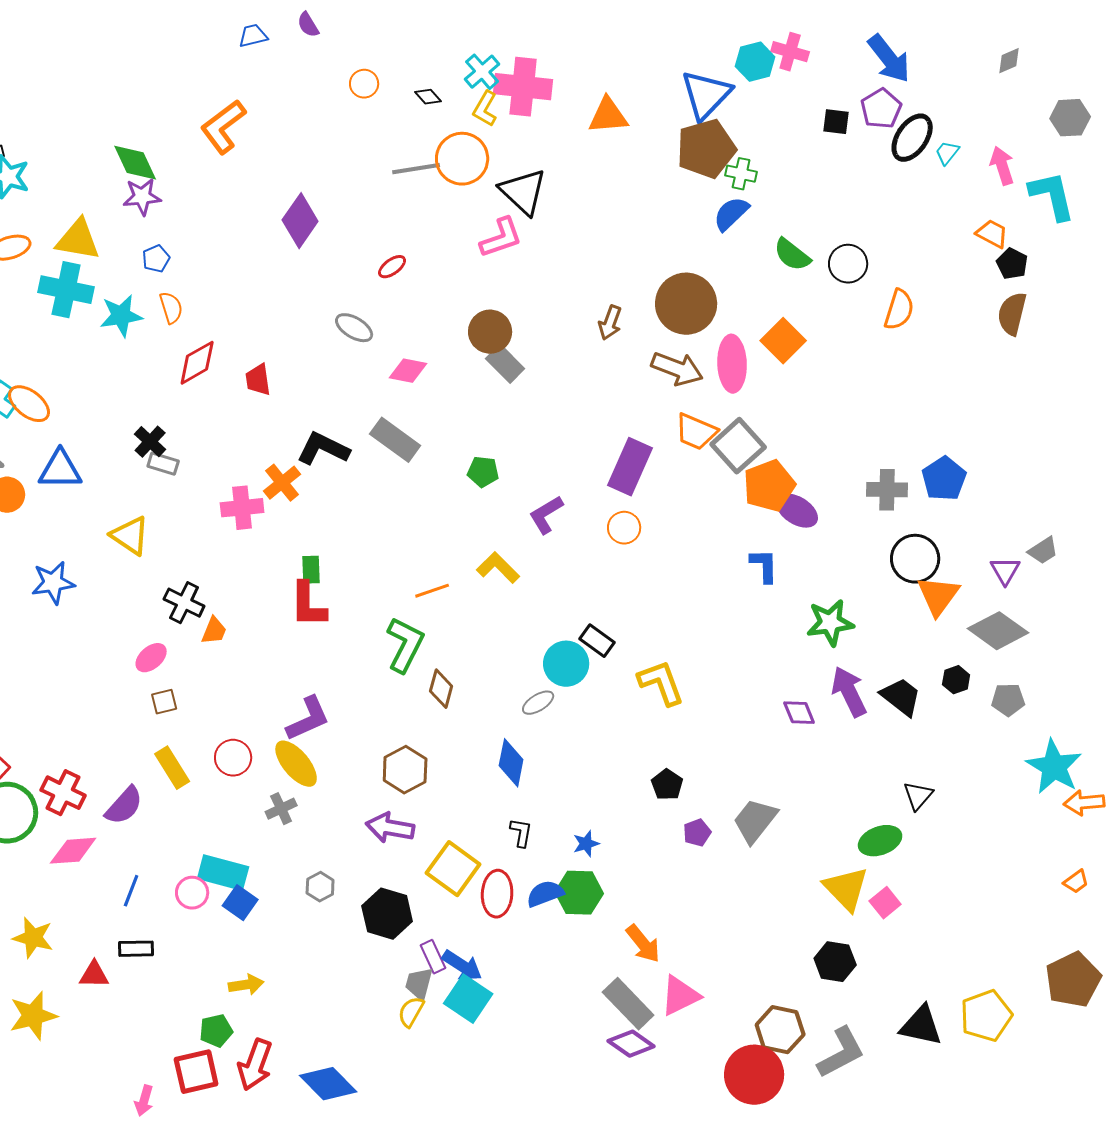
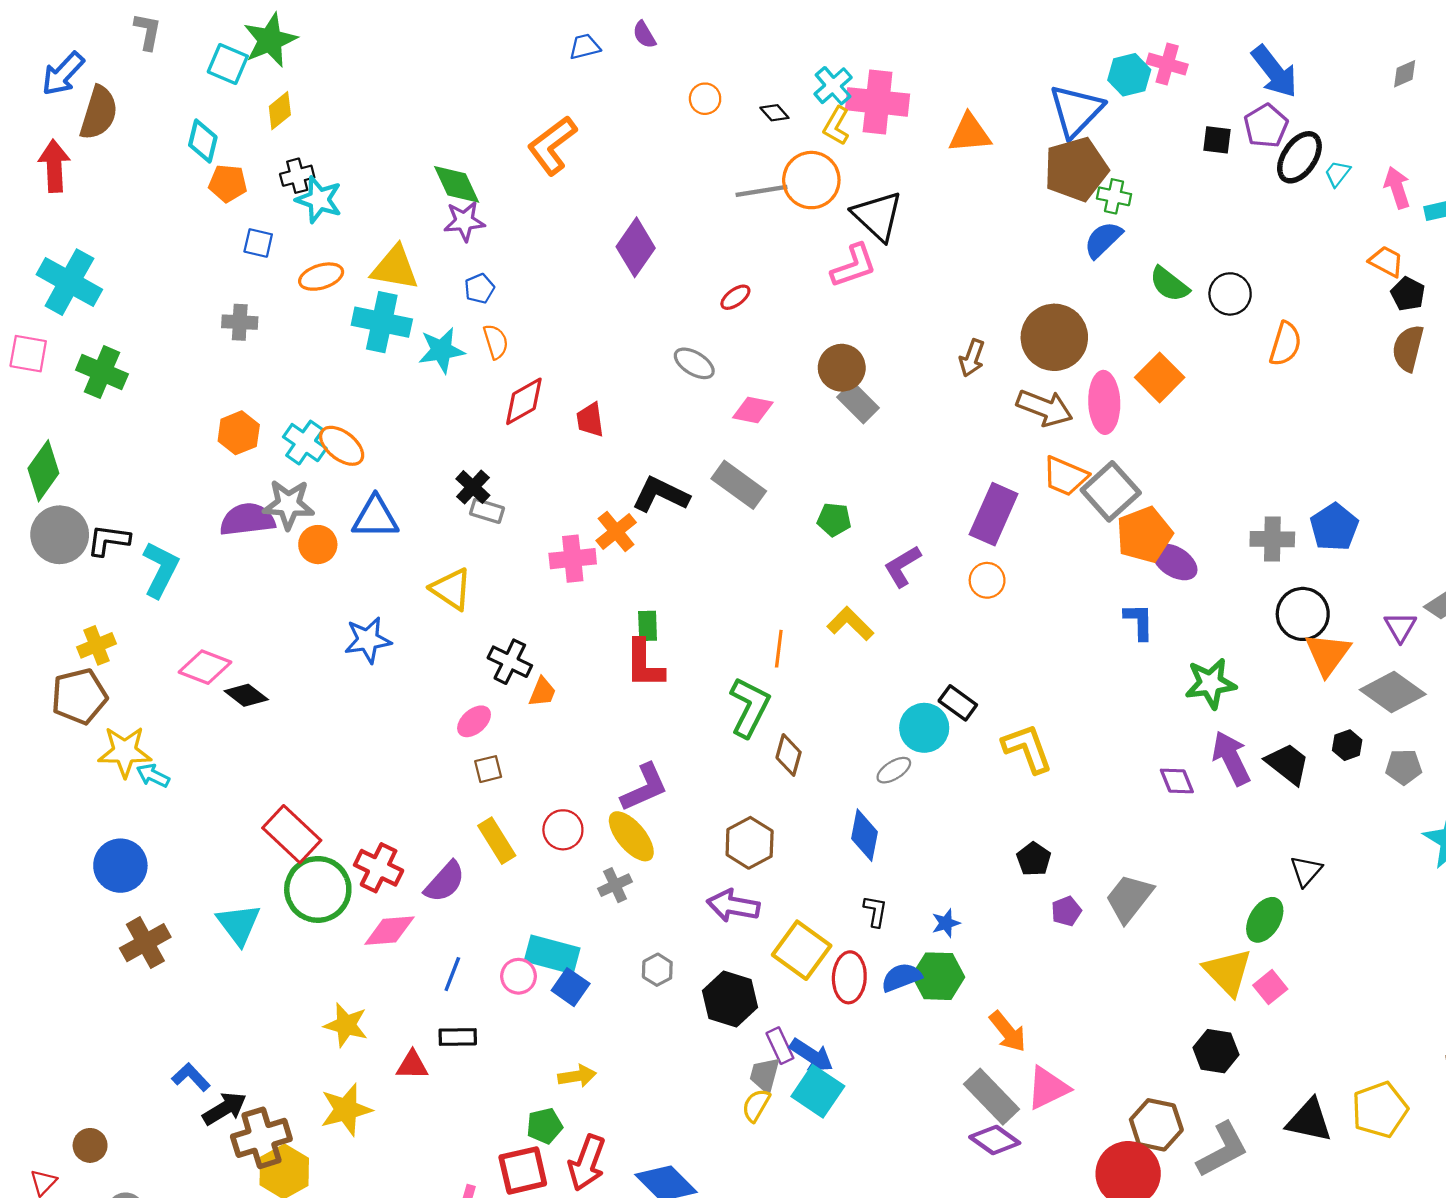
orange line: (432, 591) -> (779, 649), turned -64
green ellipse: (880, 841) -> (1265, 920), turned -39

